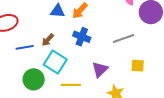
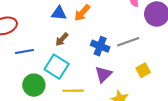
blue cross: (82, 37) -> (100, 46), moved
brown arrow: (48, 40) -> (62, 39), moved
yellow square: (138, 66) -> (143, 70), turned -32

